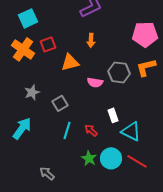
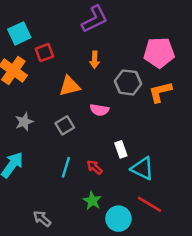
red square: (48, 44) -> (44, 53), moved
gray hexagon: (119, 72) -> (128, 82), moved
gray square: (60, 103) -> (65, 125), moved
cyan circle: (111, 158) -> (118, 219), moved

